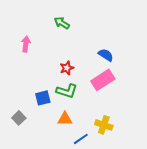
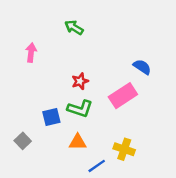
blue semicircle: (106, 55) -> (142, 67), moved

